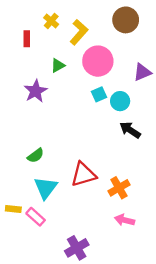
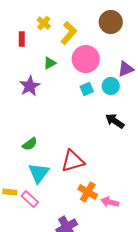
cyan circle: (120, 101) -> (111, 86), moved
orange cross: (119, 188) -> (88, 192), moved, turned -30

